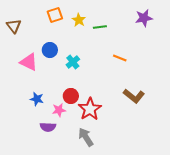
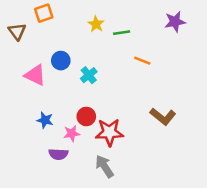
orange square: (55, 15) -> (44, 13), moved
orange line: (120, 58) -> (142, 61), moved
red star: (90, 109) -> (109, 132), turned 30

